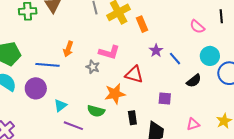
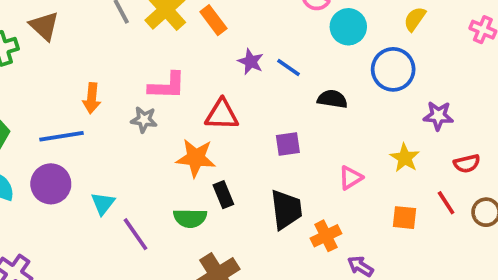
cyan circle: (210, 56) -> (348, 27), moved
black semicircle: (194, 81) -> (332, 99), turned -119
orange star: (115, 94) -> (196, 158), turned 30
green semicircle: (96, 111) -> (190, 218), moved
black rectangle: (132, 118) -> (223, 195), moved
purple line: (73, 126) -> (136, 234), turned 48

